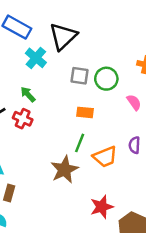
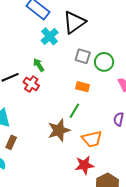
orange trapezoid: (105, 157) -> (92, 139), moved

